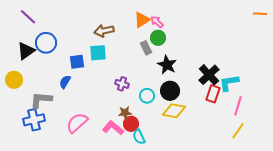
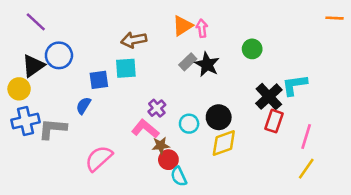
pink arrow: (157, 22) -> (202, 28), turned 40
green circle: (158, 38) -> (252, 49), moved
gray rectangle: (146, 48) -> (188, 62), turned 72
black star: (167, 65) -> (207, 64), moved
yellow circle: (14, 80) -> (19, 89), moved
cyan L-shape: (229, 83) -> (295, 85), moved
purple cross: (122, 84) -> (157, 108), turned 32
yellow diamond: (174, 111) -> (224, 143), turned -30
blue cross: (34, 120) -> (25, 121), moved
pink L-shape: (113, 128) -> (145, 129), moved

